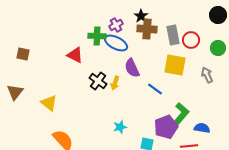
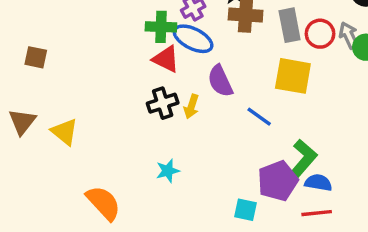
red triangle: (75, 55) -> (166, 59), moved
gray arrow: (207, 75) -> (349, 35), moved
black cross: (98, 81) -> (163, 103), turned 36
yellow triangle: (49, 103) -> (64, 132), moved
cyan star: (120, 127) -> (168, 171), moved
blue semicircle: (202, 128) -> (318, 183), moved

